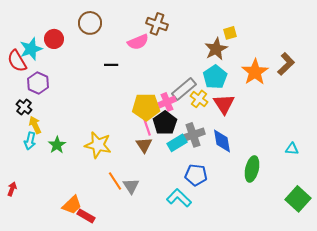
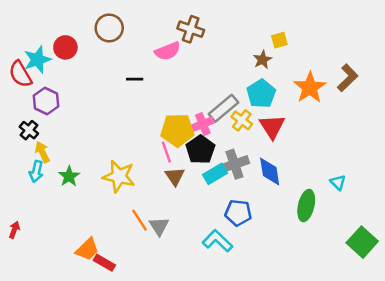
brown star: (216, 49) -> (262, 60), size x0.7
pink line: (147, 127) -> (166, 152), moved
cyan triangle: (292, 149) -> (338, 182), moved, turned 40

